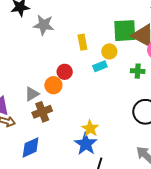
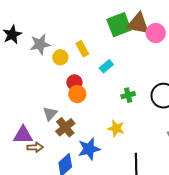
yellow circle: (109, 51) -> (60, 57), moved
green cross: (138, 71) -> (128, 95), moved
orange circle: (53, 85) -> (77, 94), moved
blue star: (86, 144) -> (89, 149), moved, turned -30

